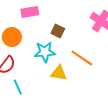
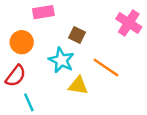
cyan star: (45, 52) -> (61, 60), turned 30

